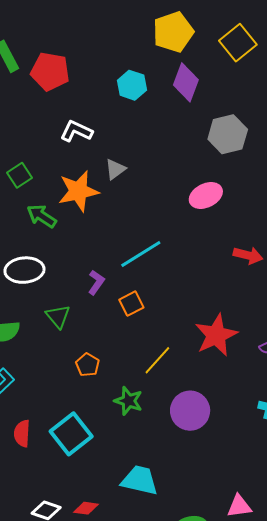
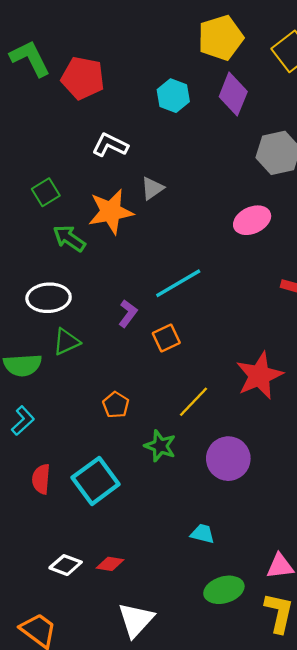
green triangle: (58, 316) -> (66, 342), moved, turned 44
cyan trapezoid: (140, 480) -> (202, 534), moved, size x0.6

